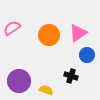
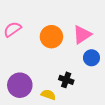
black cross: (71, 76) -> (66, 80), moved

